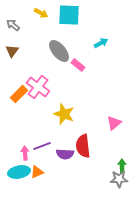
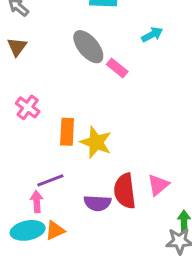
pink cross: (38, 87) -> (28, 107), moved, size x0.7
orange rectangle: (19, 94) -> (67, 132), moved, turned -42
pink triangle: (114, 123) -> (158, 185), moved
purple line: (42, 146) -> (50, 180), moved

